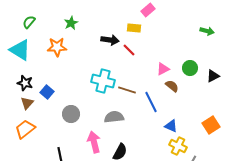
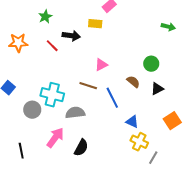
green star: (71, 23) -> (45, 17), moved
red line: (129, 50) -> (52, 46), moved
pink triangle: (163, 69) -> (101, 65), moved
black triangle: (213, 76) -> (157, 89), moved
cyan cross: (103, 81) -> (52, 95), moved
pink arrow: (94, 142) -> (55, 138), turned 50

